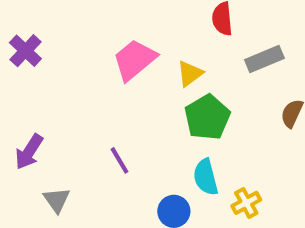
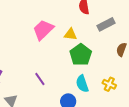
yellow triangle: (190, 74) -> (71, 34), turned 48
yellow cross: (246, 203) -> (109, 84), moved, turned -32

